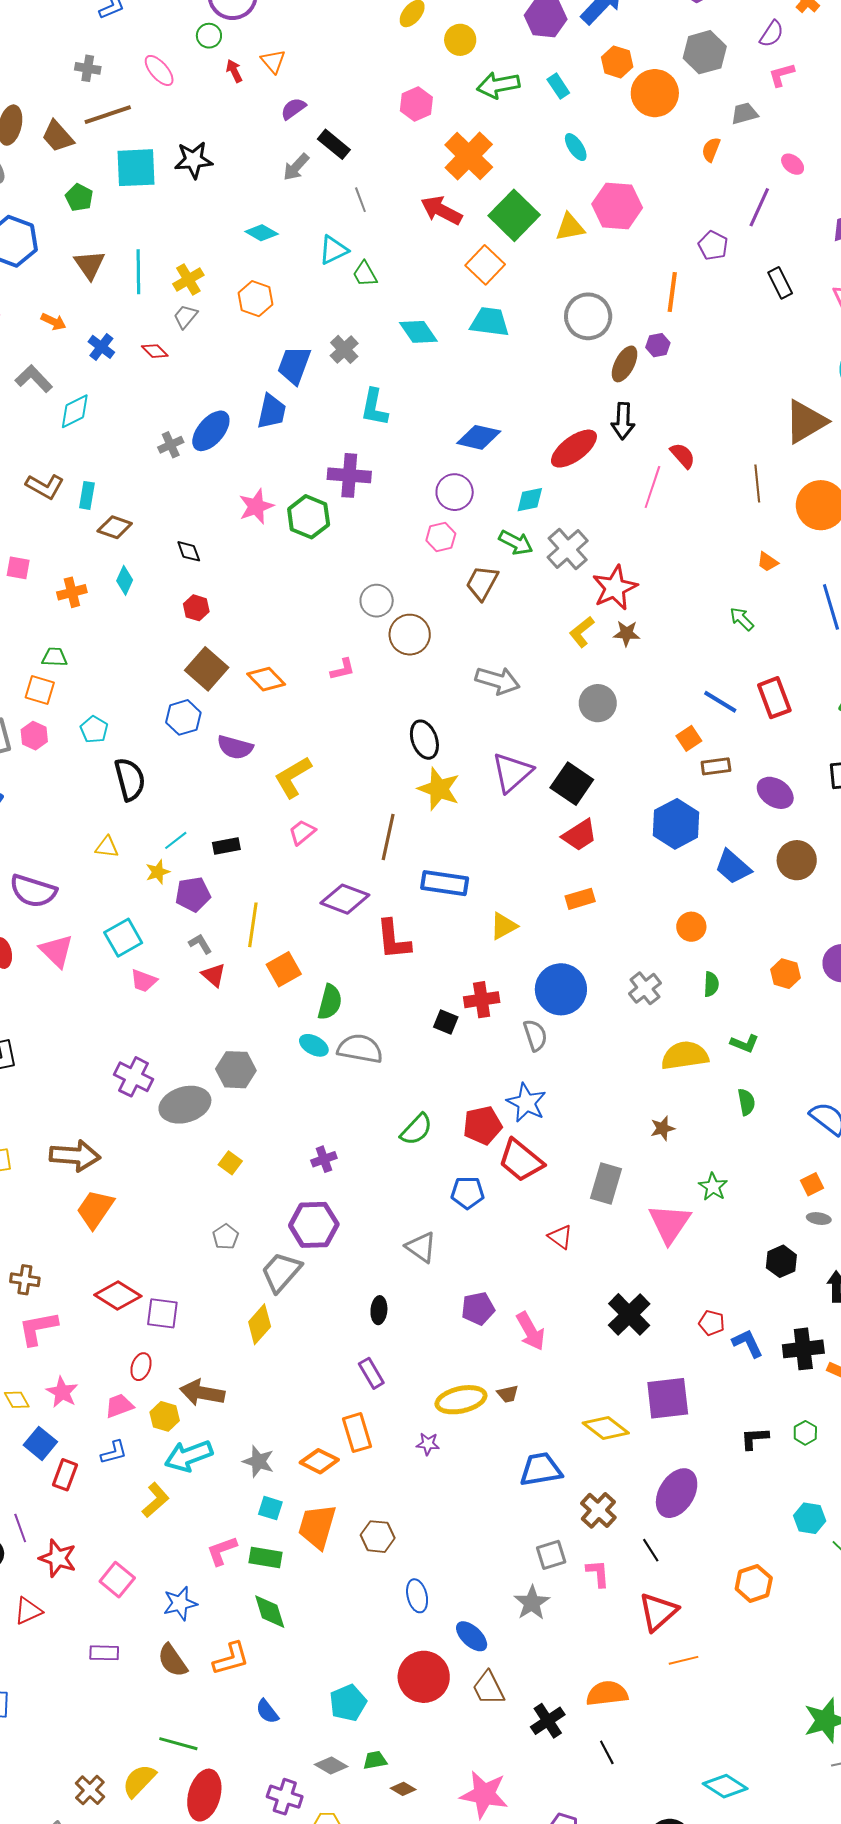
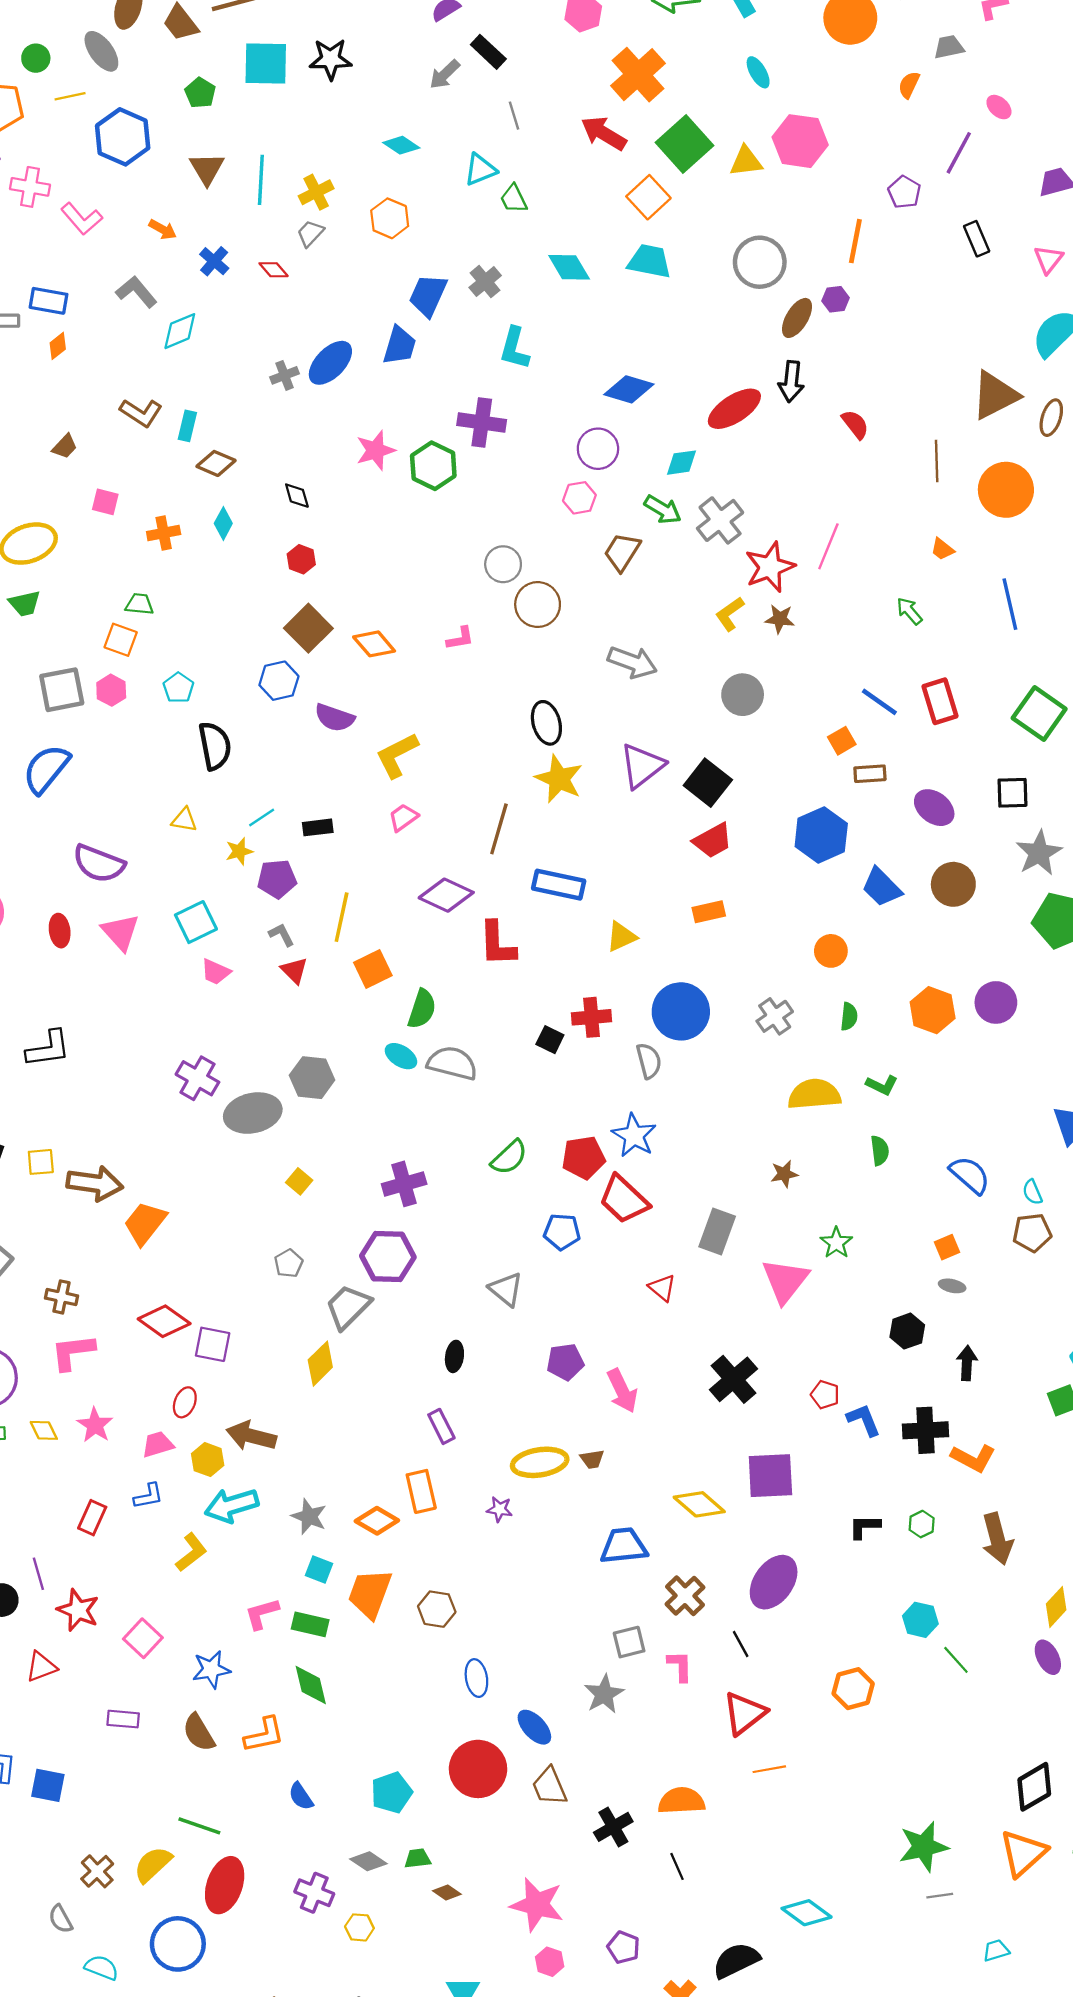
pink line: (652, 487) -> (828, 546), moved
orange hexagon: (785, 974) -> (933, 1010), size x1.4
brown arrow: (75, 1156) -> (95, 1183), moved
purple cross: (324, 1159) -> (404, 1184), size x1.5
blue square: (40, 1443) -> (48, 1785), moved, turned -32

